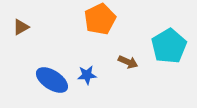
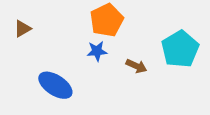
blue star: (87, 75) -> (97, 51), moved

